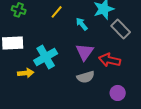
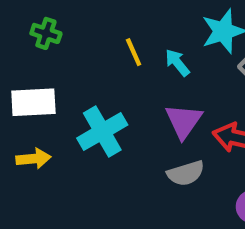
yellow line: (57, 12) -> (134, 52), moved, turned -64
yellow arrow: (26, 73) -> (33, 159), moved

